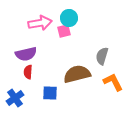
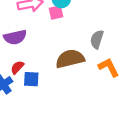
red semicircle: (28, 72) -> (17, 67), moved, turned 40
blue square: (50, 93) -> (31, 79), moved

